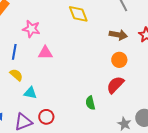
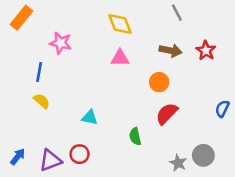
pink triangle: (45, 53) -> (120, 58), moved
orange circle: (119, 60) -> (159, 82), moved
cyan triangle: (30, 93) -> (90, 117), moved

